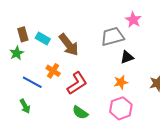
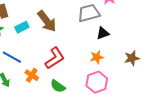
cyan rectangle: (43, 39) -> (22, 27), moved, turned -56
orange cross: (53, 71) -> (32, 75), moved

